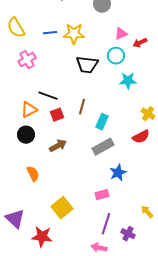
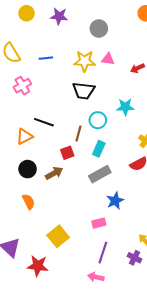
yellow star: (74, 34) -> (85, 61), moved
pink triangle: (121, 34) -> (108, 59), moved, turned 32
cyan circle: (116, 56) -> (98, 120), moved
red square: (57, 115) -> (67, 153), moved
black circle: (26, 135) -> (28, 169), moved
purple cross: (128, 234) -> (134, 258), moved

